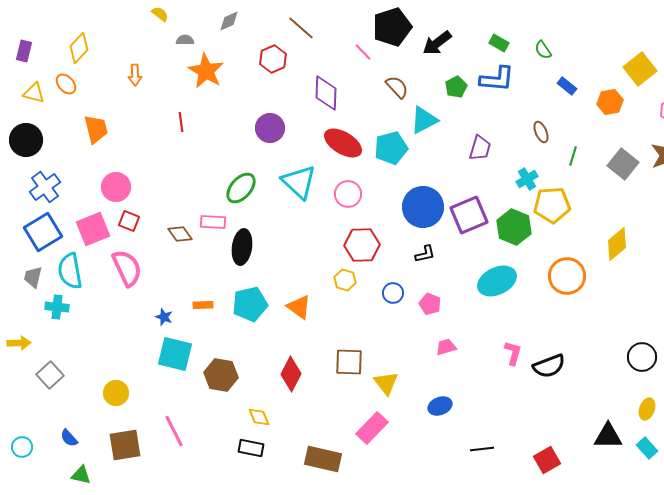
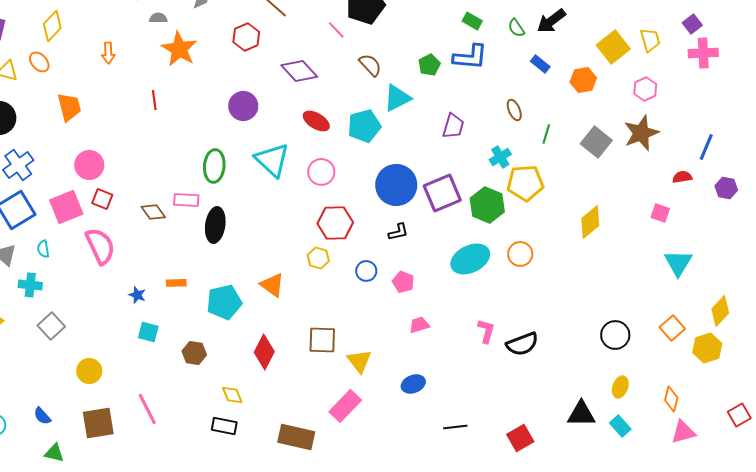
black arrow: (437, 43) -> (551, 21), moved
purple diamond: (326, 93) -> (299, 71), turned -45
red ellipse: (343, 143) -> (316, 121), size x0.7
green ellipse: (241, 188) -> (214, 166), turned -36
cyan semicircle: (70, 271) -> (43, 249), size x0.5
orange circle: (567, 276) -> (520, 254), moved, size x0.7
cyan pentagon: (250, 304) -> (224, 302), moved
cyan square: (175, 354) -> (148, 332), size x0.6
gray square: (50, 375) -> (51, 326), moved
brown hexagon: (221, 375) -> (194, 353), size x0.7

